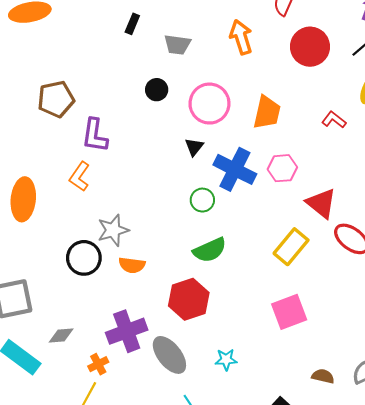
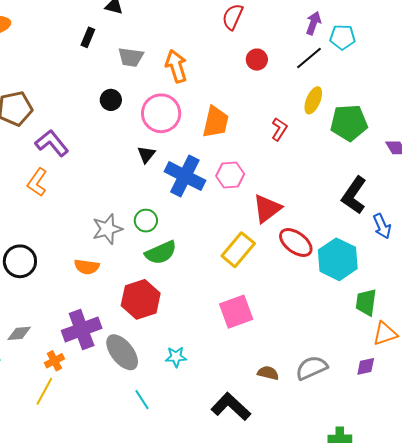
orange arrow: (241, 37) -> (176, 66), moved
red circle: (310, 47) -> (257, 60), size x0.6
red L-shape: (334, 120) -> (279, 129), turned 85
purple L-shape: (95, 135) -> (52, 143), turned 132
green circle: (202, 200) -> (146, 221), moved
red triangle: (321, 203) -> (267, 209), turned 44
gray star: (113, 230) -> (107, 229), moved
black circle: (84, 258) -> (20, 261), moved

